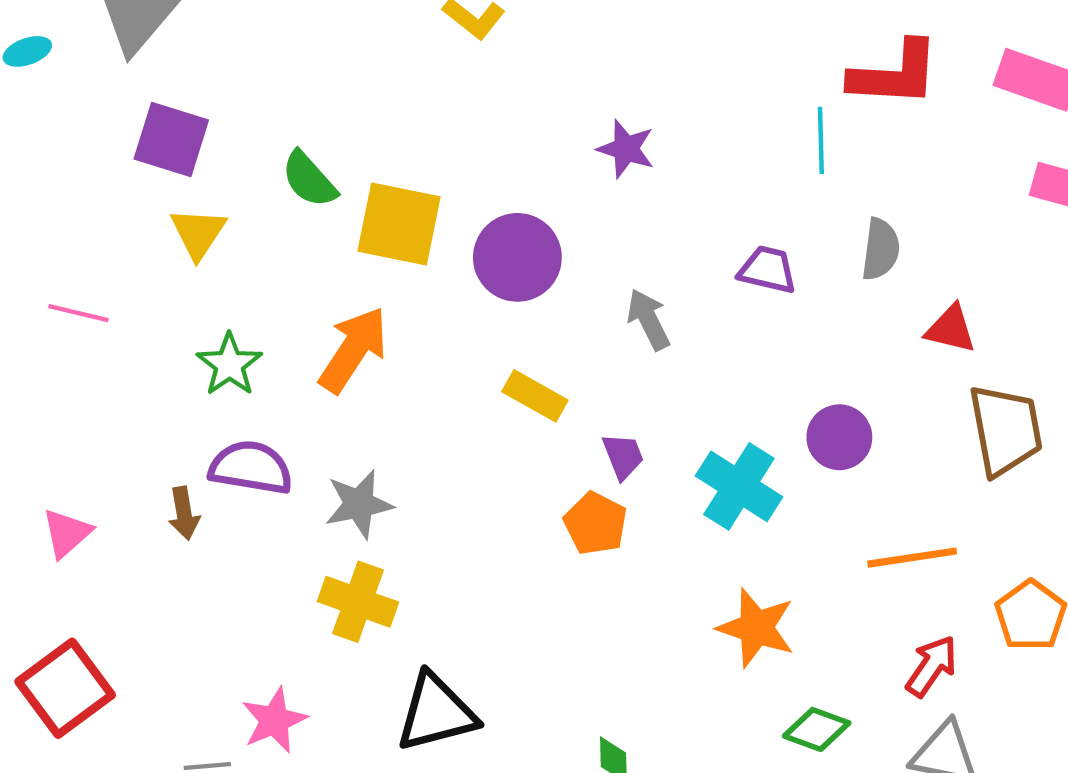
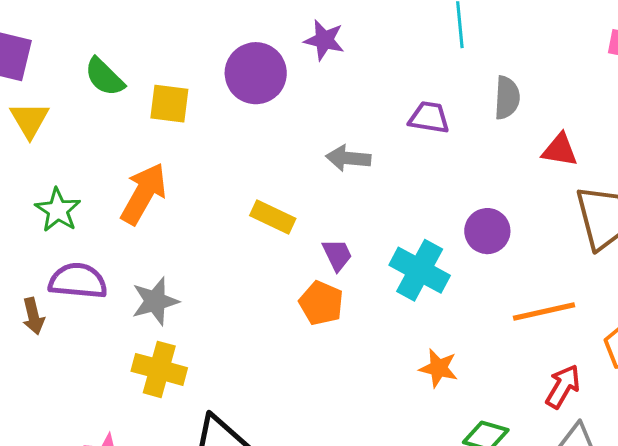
yellow square: (399, 224) -> (169, 104), size x0.7
purple circle: (517, 257) -> (256, 73), moved
gray arrow: (648, 320) -> (348, 158), turned -54
orange star: (756, 628) -> (439, 368), size x0.7

